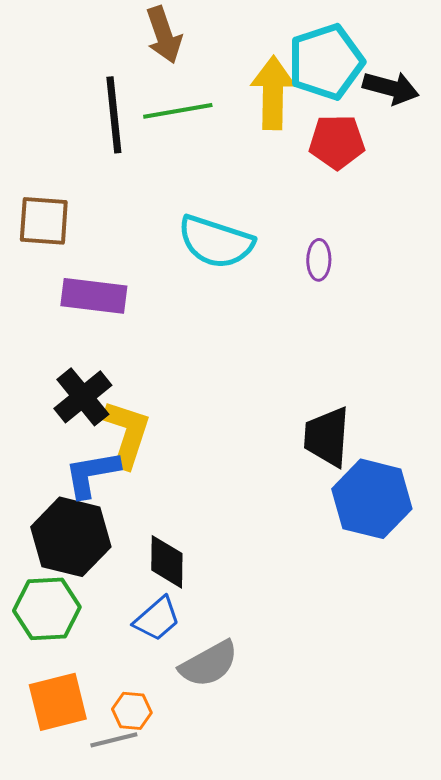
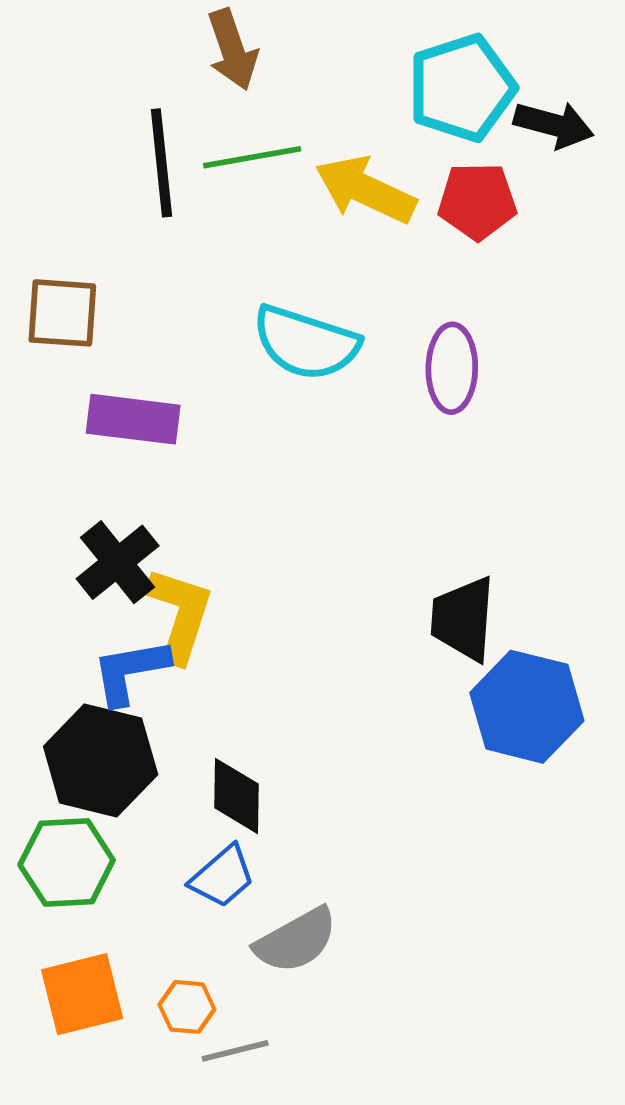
yellow arrow: (273, 93) -> (365, 190), moved, turned -66
purple ellipse: (319, 260) -> (452, 368), size x1.5
gray line: (114, 740) -> (235, 1051), moved

